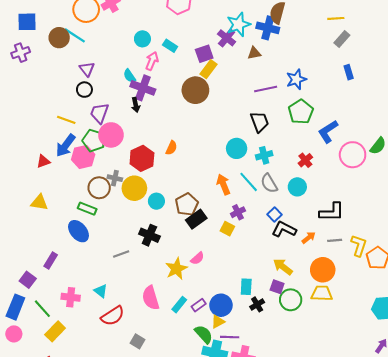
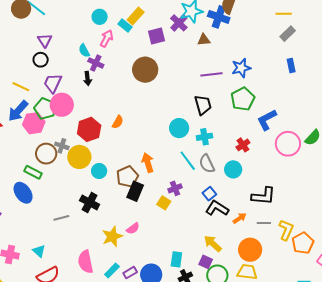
yellow rectangle: (208, 69) -> (136, 16), moved
purple cross: (143, 88) -> (96, 63), size x0.7
orange arrow: (223, 184) -> (148, 163), moved
black rectangle: (196, 219) -> (135, 191), turned -36

